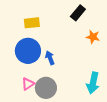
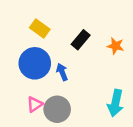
black rectangle: (78, 13) -> (81, 40), moved
yellow rectangle: (32, 23) -> (40, 29), turned 42

